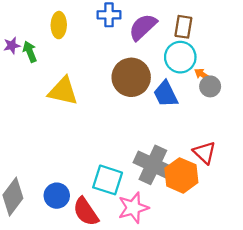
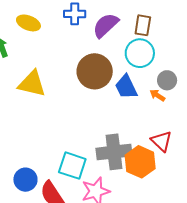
yellow ellipse: (59, 25) -> (28, 23), turned -70
orange arrow: (203, 75) -> (157, 95), moved
gray cross: (153, 165) -> (114, 152), turned -32

